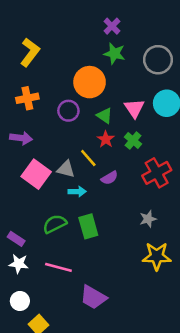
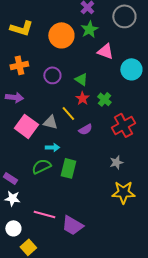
yellow L-shape: (30, 52) -> (21, 28), turned 70
green star: (114, 53) -> (89, 29), turned 30
gray circle: (158, 60) -> (124, 16), moved
orange circle: (90, 82) -> (61, 35), moved
pink triangle: (134, 108) -> (105, 51), moved, turned -36
cyan arrow: (77, 192) -> (52, 147), moved
green rectangle: (88, 226) -> (68, 168), turned 30
pink line: (58, 267) -> (44, 214), moved

